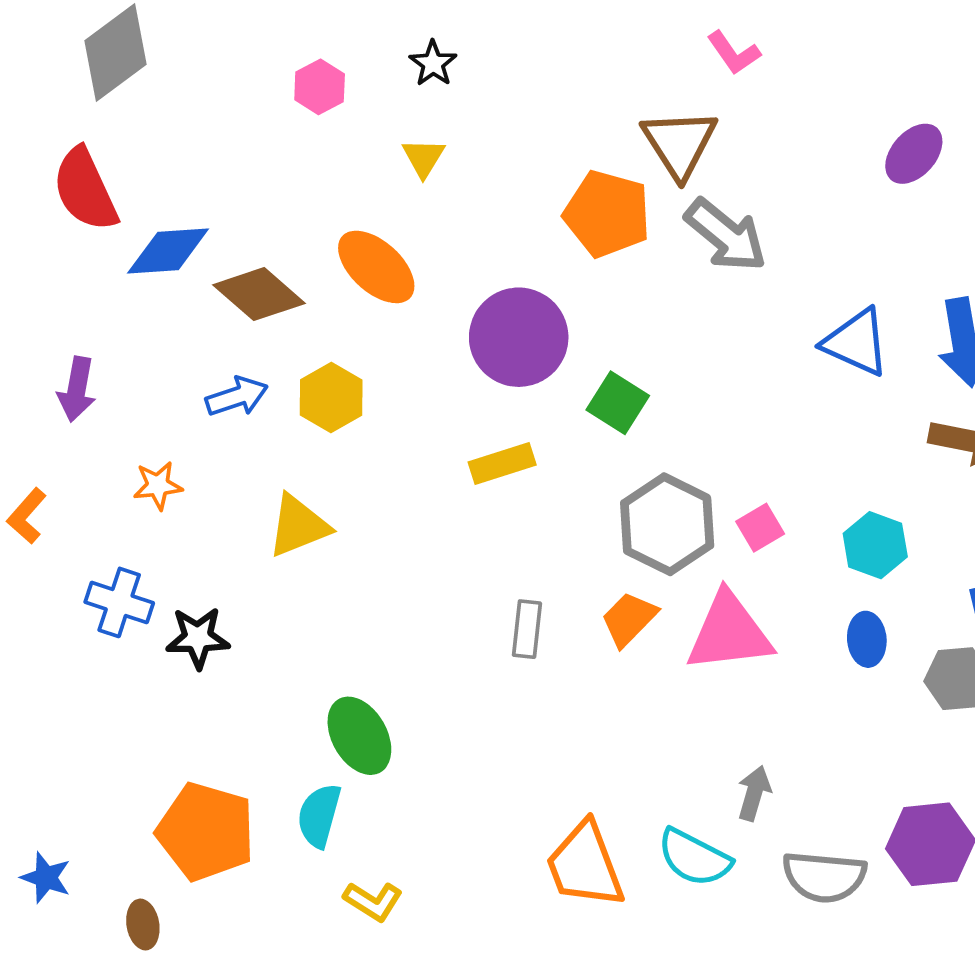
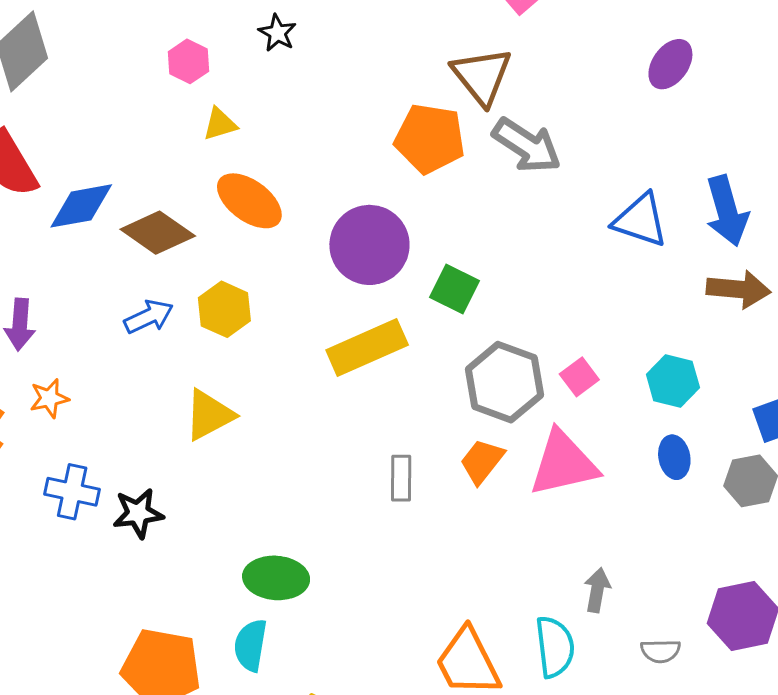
yellow triangle: (423, 158) -> (220, 124), moved, turned 48
yellow rectangle: (502, 463) -> (367, 348), size x1.5
orange star: (158, 485) -> (49, 398), moved
green ellipse: (359, 736) -> (276, 578), turned -50
cyan semicircle: (694, 858) -> (555, 647), turned -118
gray semicircle: (824, 877) -> (660, 651), size x0.6

